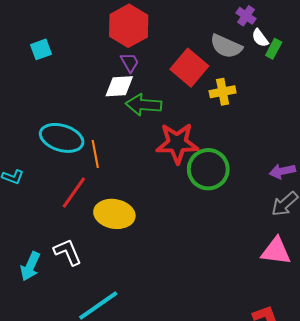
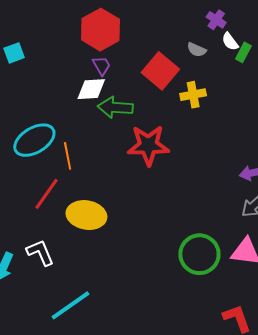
gray semicircle: (226, 46) -> (197, 50), size x0.6
cyan ellipse: (62, 138) -> (34, 140), turned -48
green circle: (208, 169) -> (199, 254), moved

